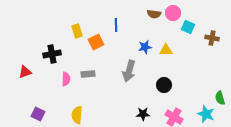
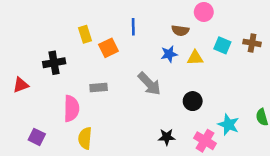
brown semicircle: (154, 14) -> (180, 31), moved
cyan square: (188, 27) -> (222, 45), moved
gray arrow: (129, 71) -> (149, 84), turned -60
pink semicircle: (66, 79) -> (71, 109), moved, size x1.5
cyan star: (206, 114) -> (229, 125), moved

